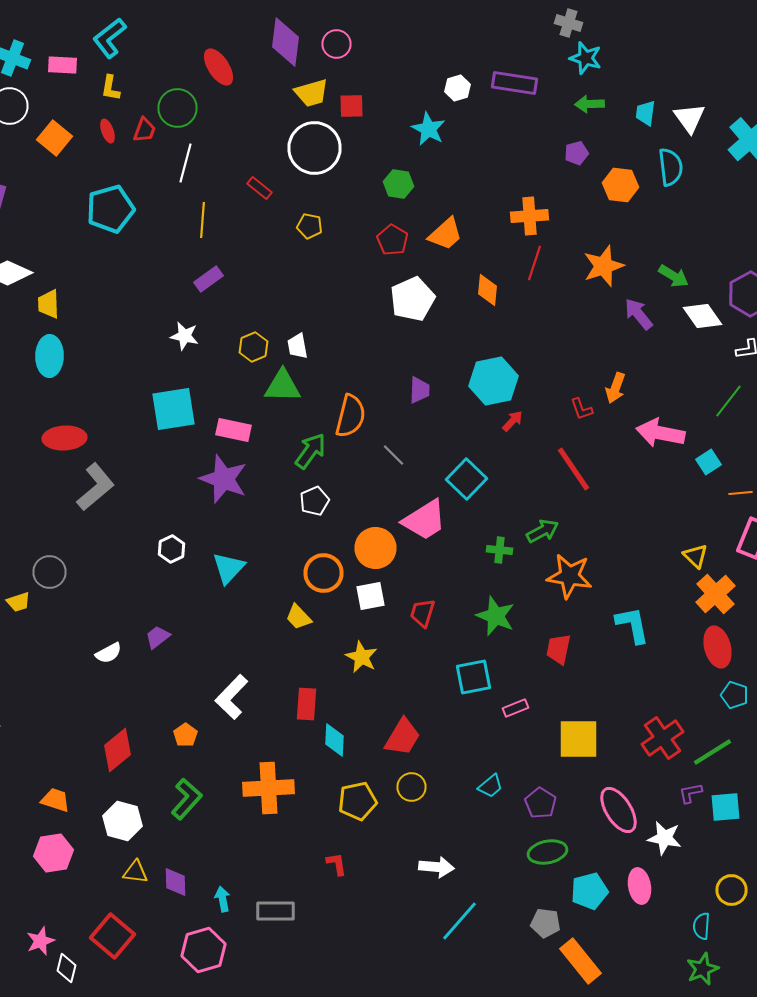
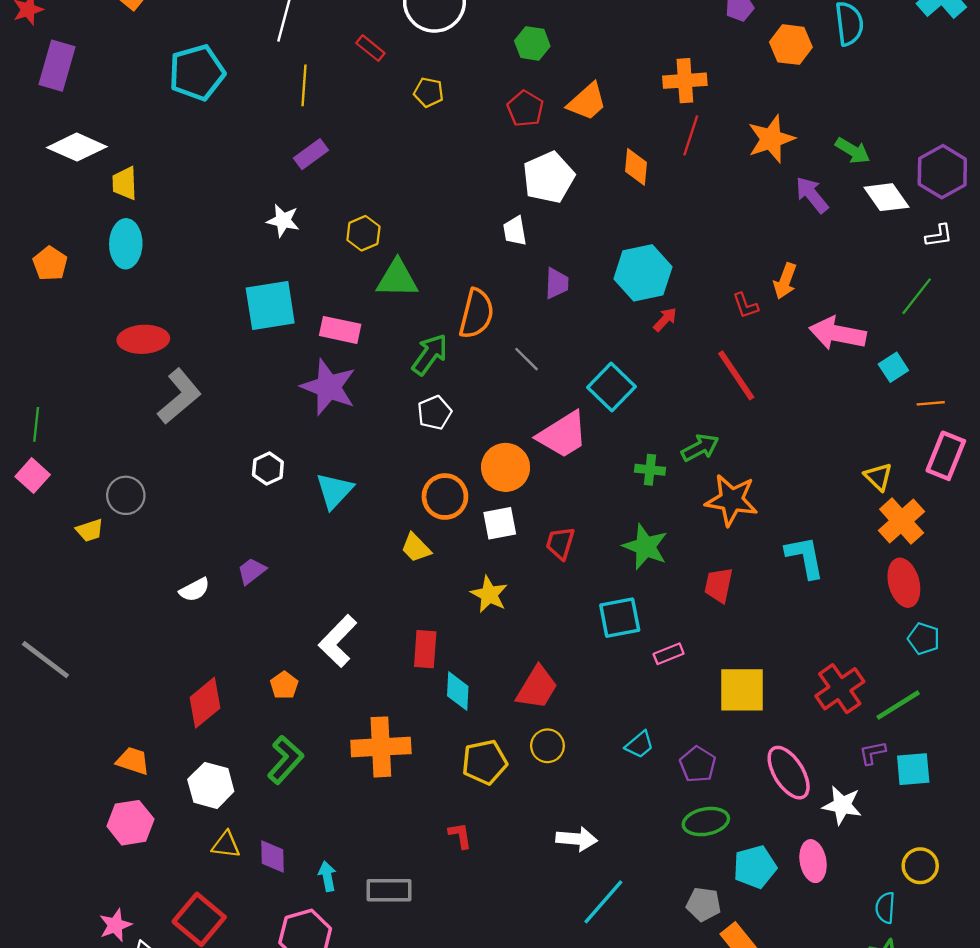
white trapezoid: (298, 346) -> (515, 231), moved

